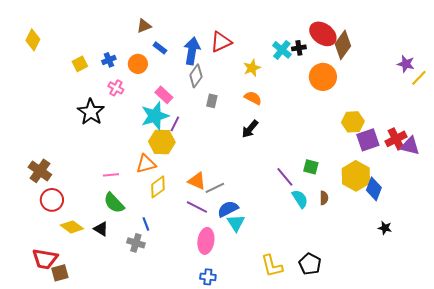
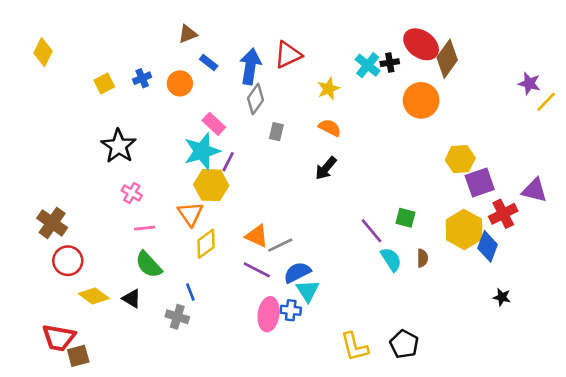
pink cross: (116, 88) -> (132, 193), moved
red cross: (396, 139) -> (503, 214), moved
orange triangle: (146, 164) -> (190, 214), turned -50
blue cross: (208, 277) -> (291, 310), moved

